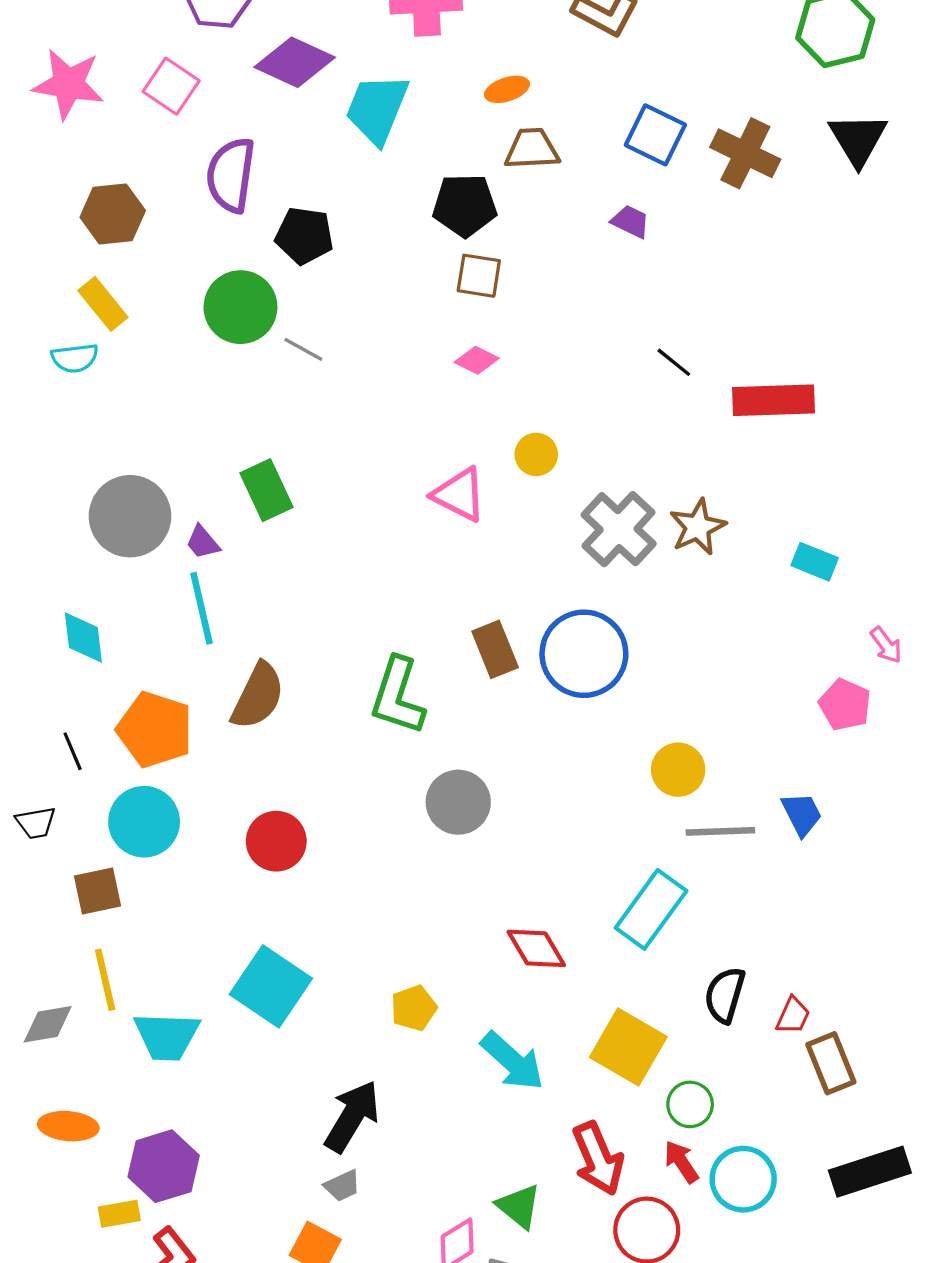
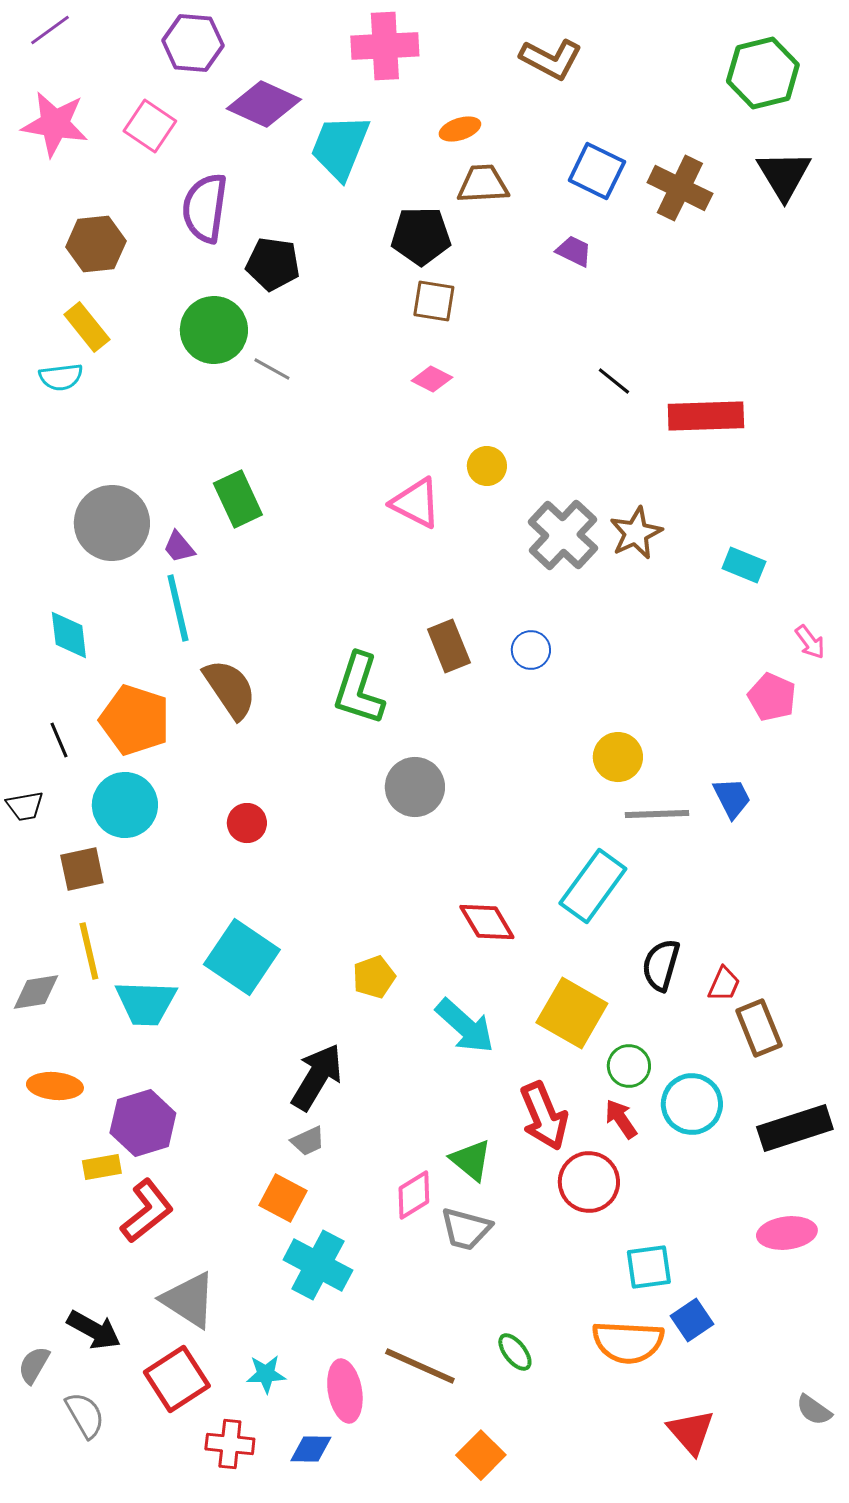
blue circle: (584, 654) -> (531, 650), size x0.5
brown semicircle: (258, 696) -> (230, 689), turned -60
red circle: (276, 841) -> (247, 823), size x0.7
cyan circle: (743, 1179) -> (692, 1104), moved

